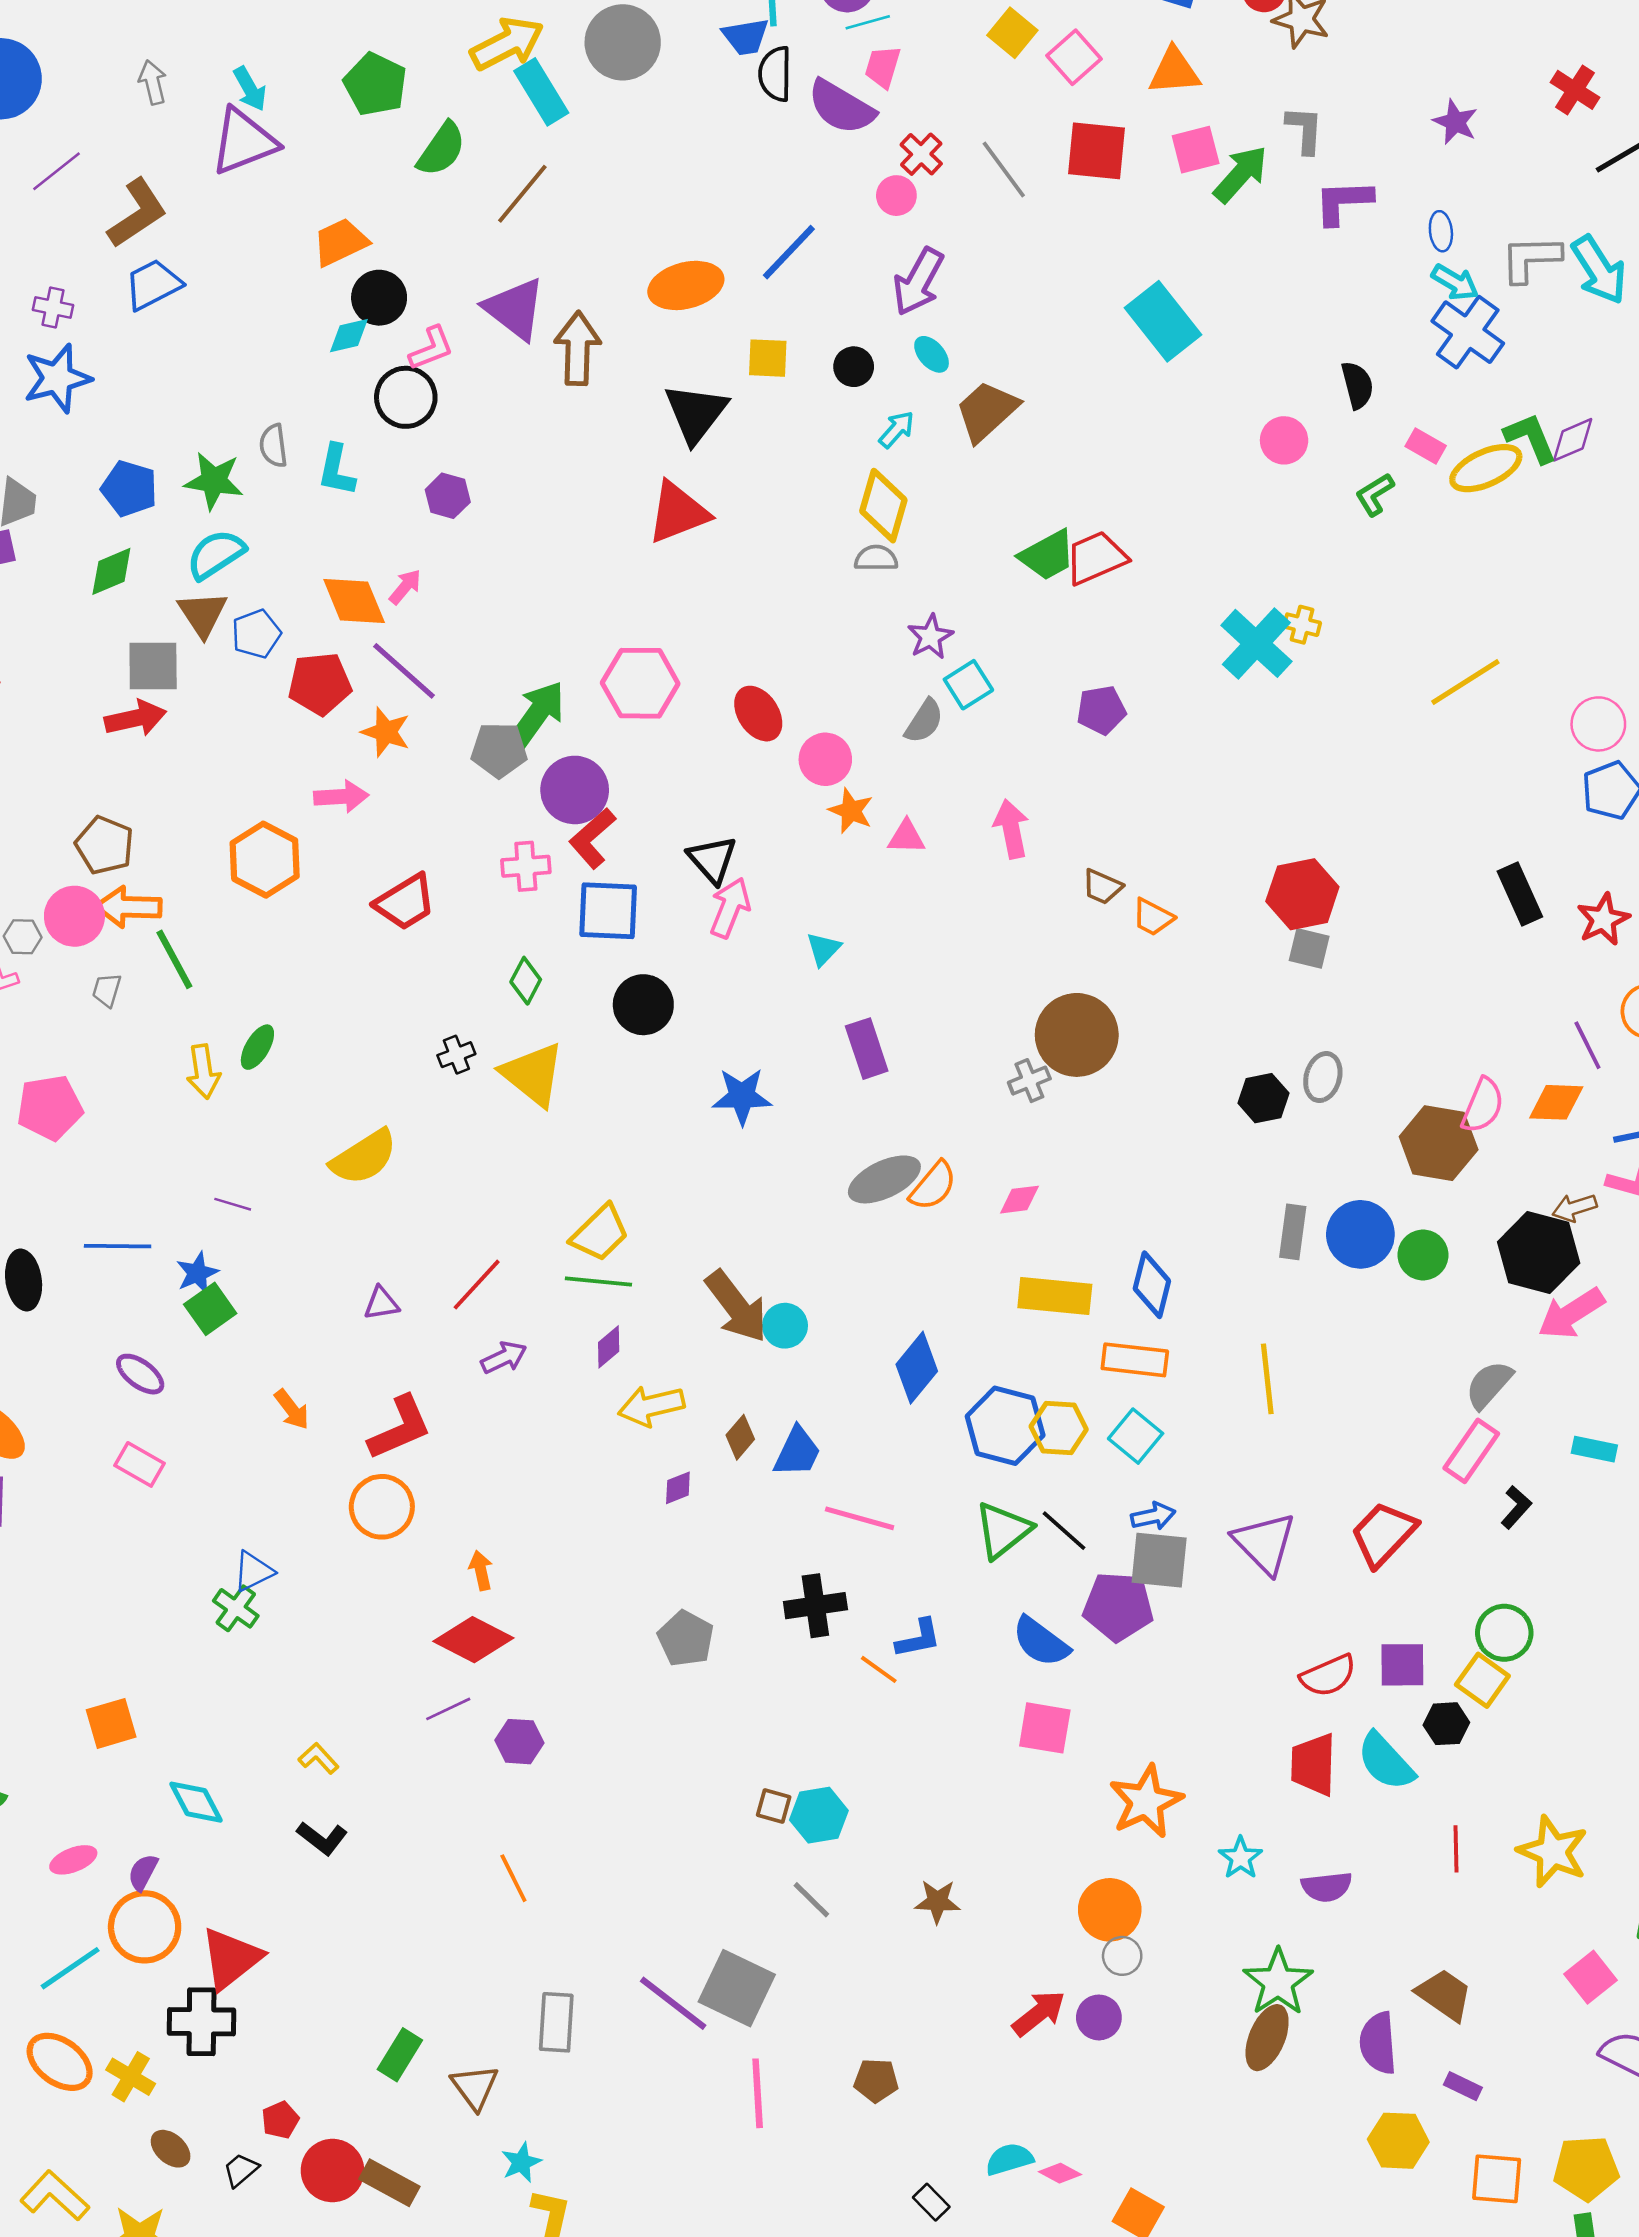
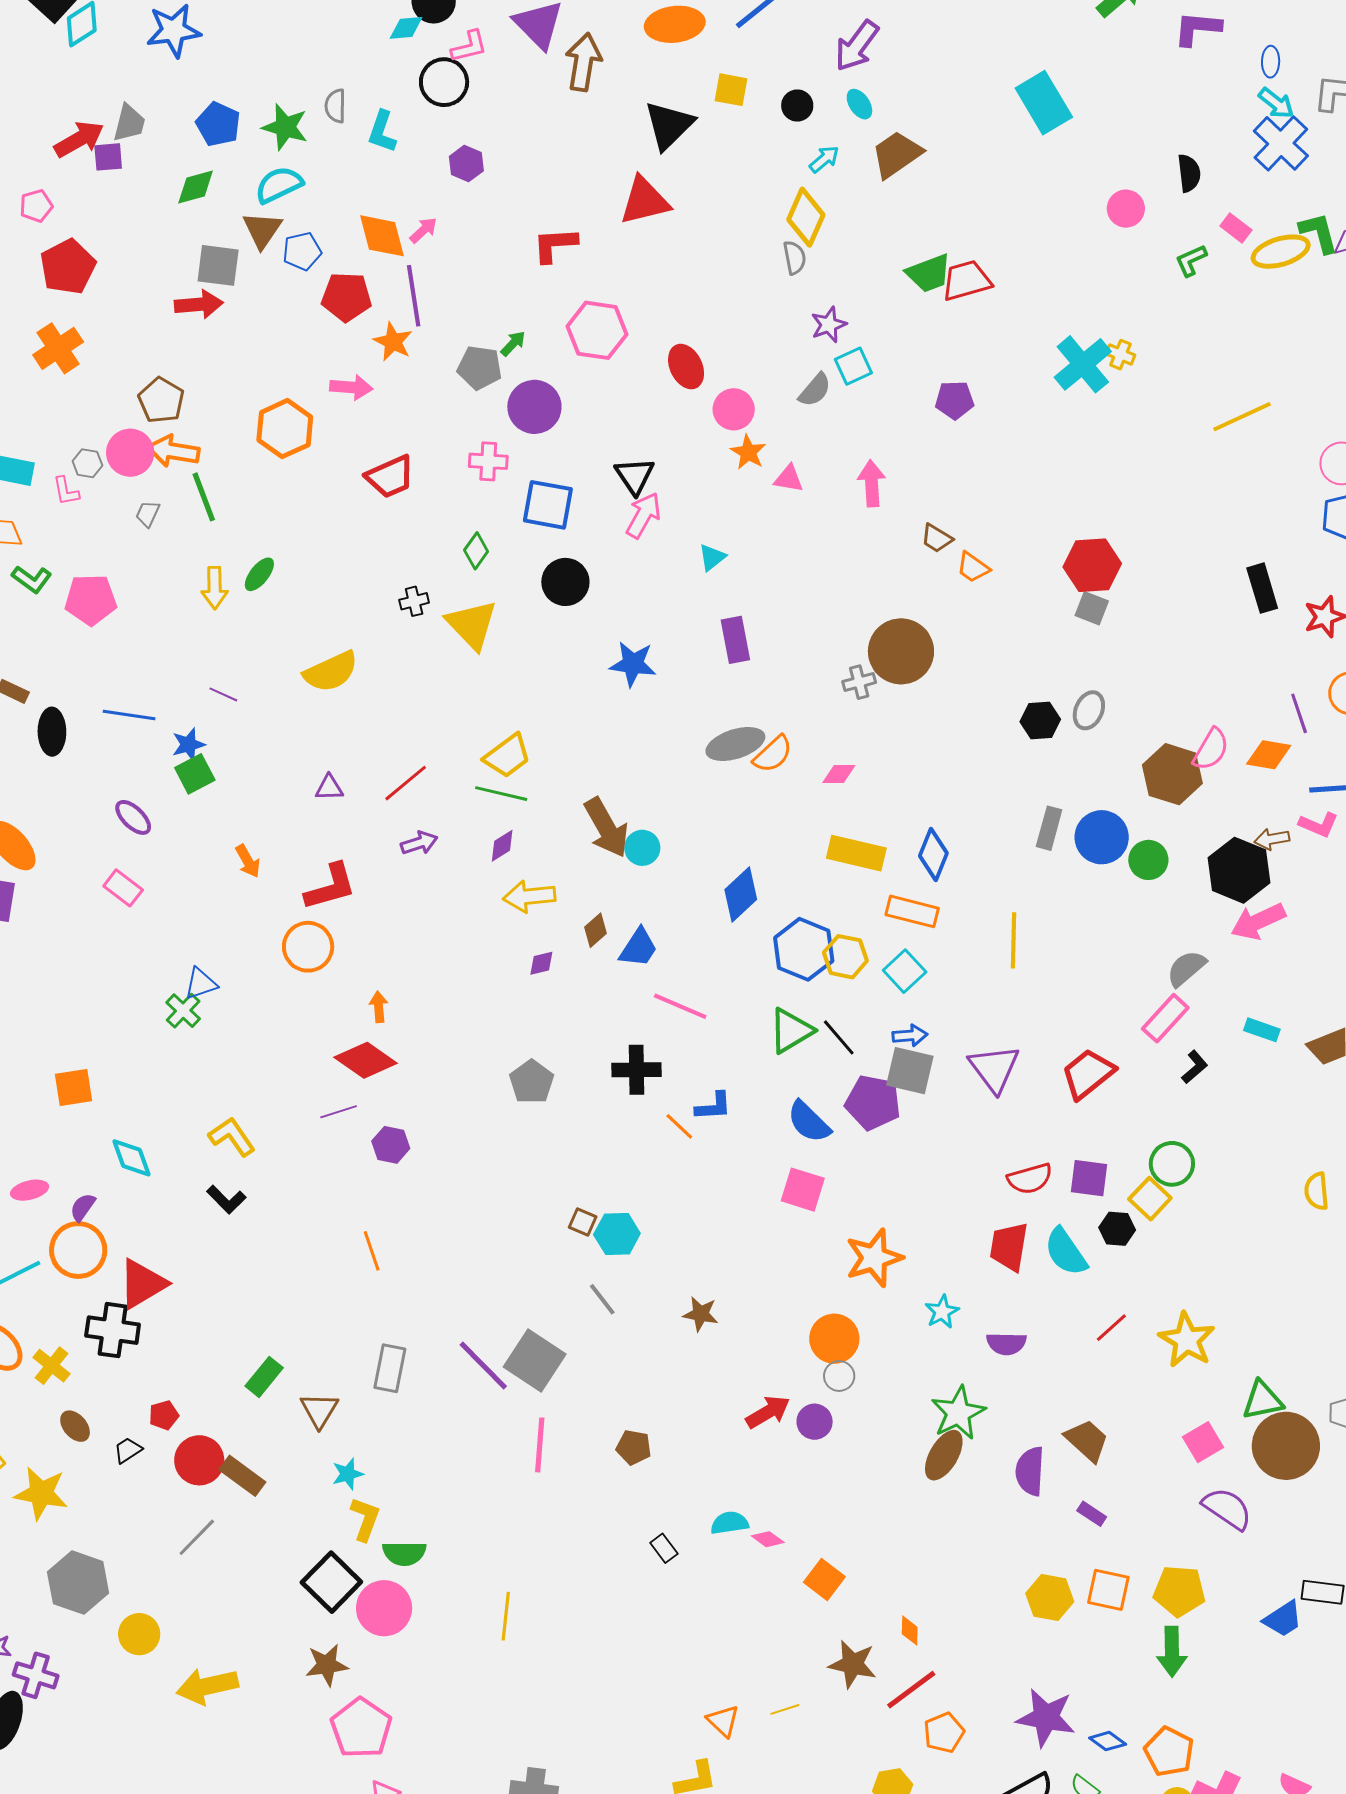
gray semicircle: (876, 558) -> (794, 258), turned 72
purple line: (404, 671) -> (414, 296), turned 32
green arrow: (537, 714) -> (513, 344), size x0.5
red L-shape: (592, 838) -> (555, 245), moved, turned 30
yellow L-shape: (319, 1758) -> (232, 1137), size x1.5
red line: (1456, 1849) -> (1111, 1328), turned 42
yellow hexagon: (1398, 2141) -> (1050, 1598), moved

